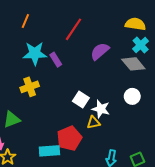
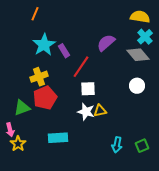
red line: (74, 29) -> (81, 67), moved
cyan star: (35, 53) -> (44, 45), turned -30
white square: (81, 100) -> (88, 89), turned -35
white star: (101, 109) -> (86, 112), moved
red pentagon: (69, 138) -> (45, 98), moved

